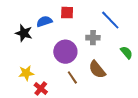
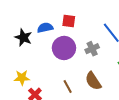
gray cross: (93, 38) -> (92, 49), turned -32
purple circle: (65, 52) -> (64, 48), moved

